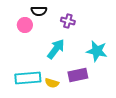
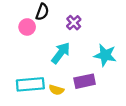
black semicircle: (39, 11) -> (42, 12), turned -70
purple cross: (68, 21) -> (74, 23), turned 32

